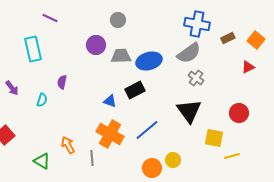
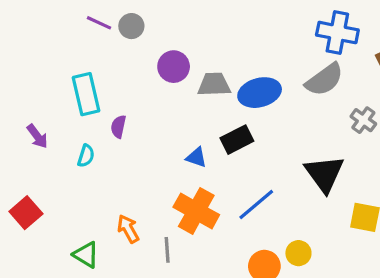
gray circle: (118, 20) -> (131, 26), moved
cyan rectangle: (33, 49) -> (86, 94), moved
gray cross: (196, 78) -> (363, 120), moved

